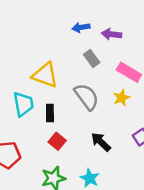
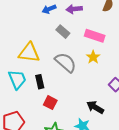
black arrow: (101, 142) -> (95, 107), moved

